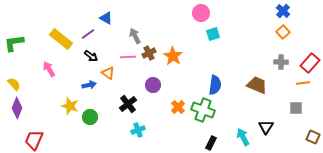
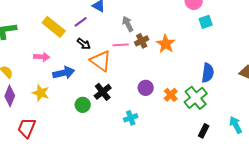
pink arrow: (49, 69) -> (42, 57), turned 126
orange triangle: (108, 73) -> (101, 61), size x1.6
blue arrow: (89, 85) -> (64, 73), moved, size x1.5
purple circle: (153, 85) -> (146, 88), moved
black cross: (128, 104) -> (103, 92), moved
yellow star: (70, 106) -> (41, 93), moved
green cross: (203, 110) -> (196, 98), turned 30

